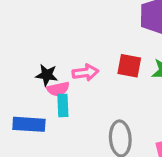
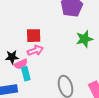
red square: (129, 66) -> (34, 36), moved

